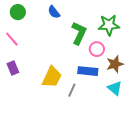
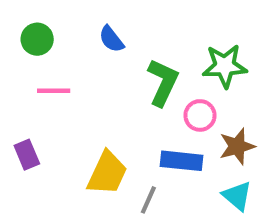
pink line: (12, 39) -> (54, 91), moved, turned -49

